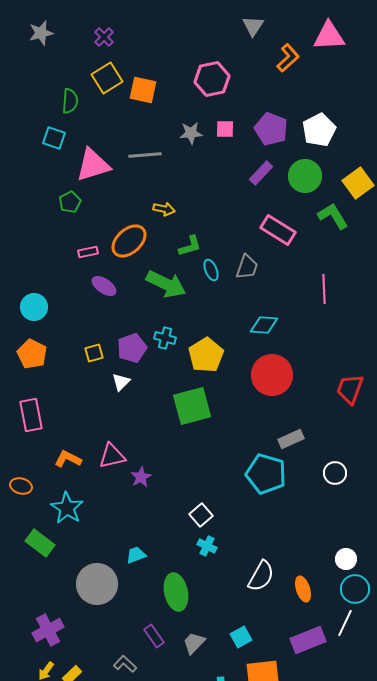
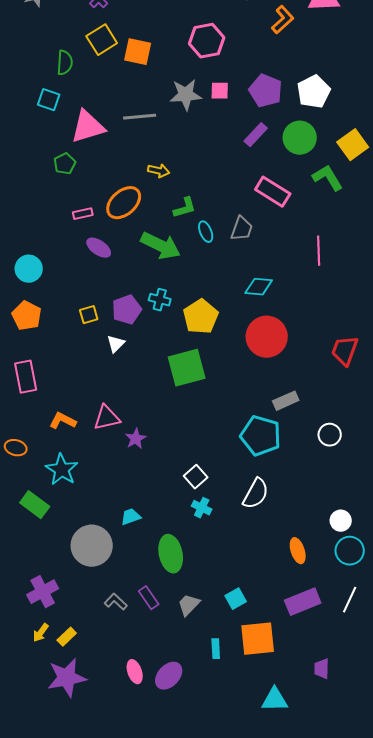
gray star: (191, 133) -> (186, 95), size x1.4
white semicircle: (261, 576) -> (256, 494), moved
white line: (345, 623) -> (350, 600), moved
gray L-shape: (125, 664) -> (116, 602), moved

